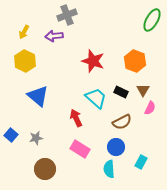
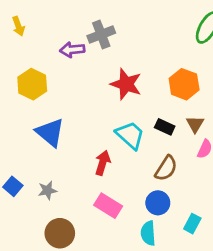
gray cross: (67, 15) -> (101, 34), moved
yellow arrow: (24, 32) -> (18, 26), moved, turned -48
red arrow: (76, 118) -> (103, 163), turned 42
brown semicircle: (122, 122) -> (166, 168), turned -30

